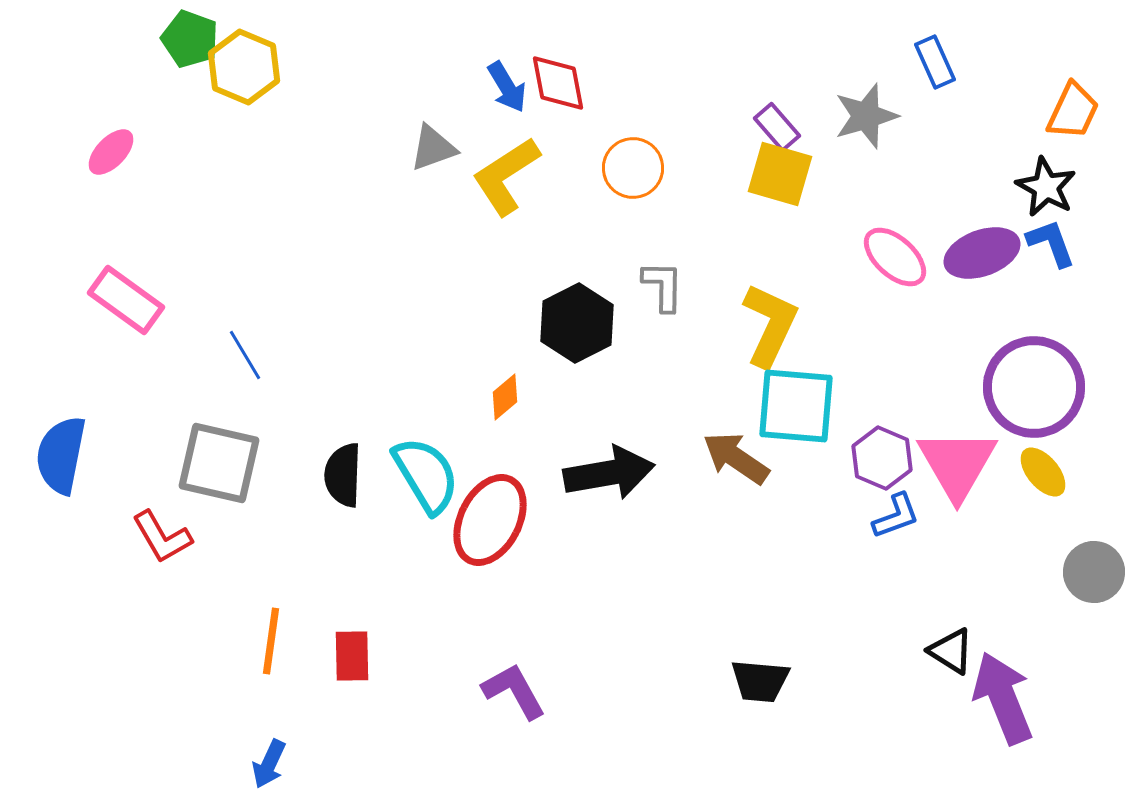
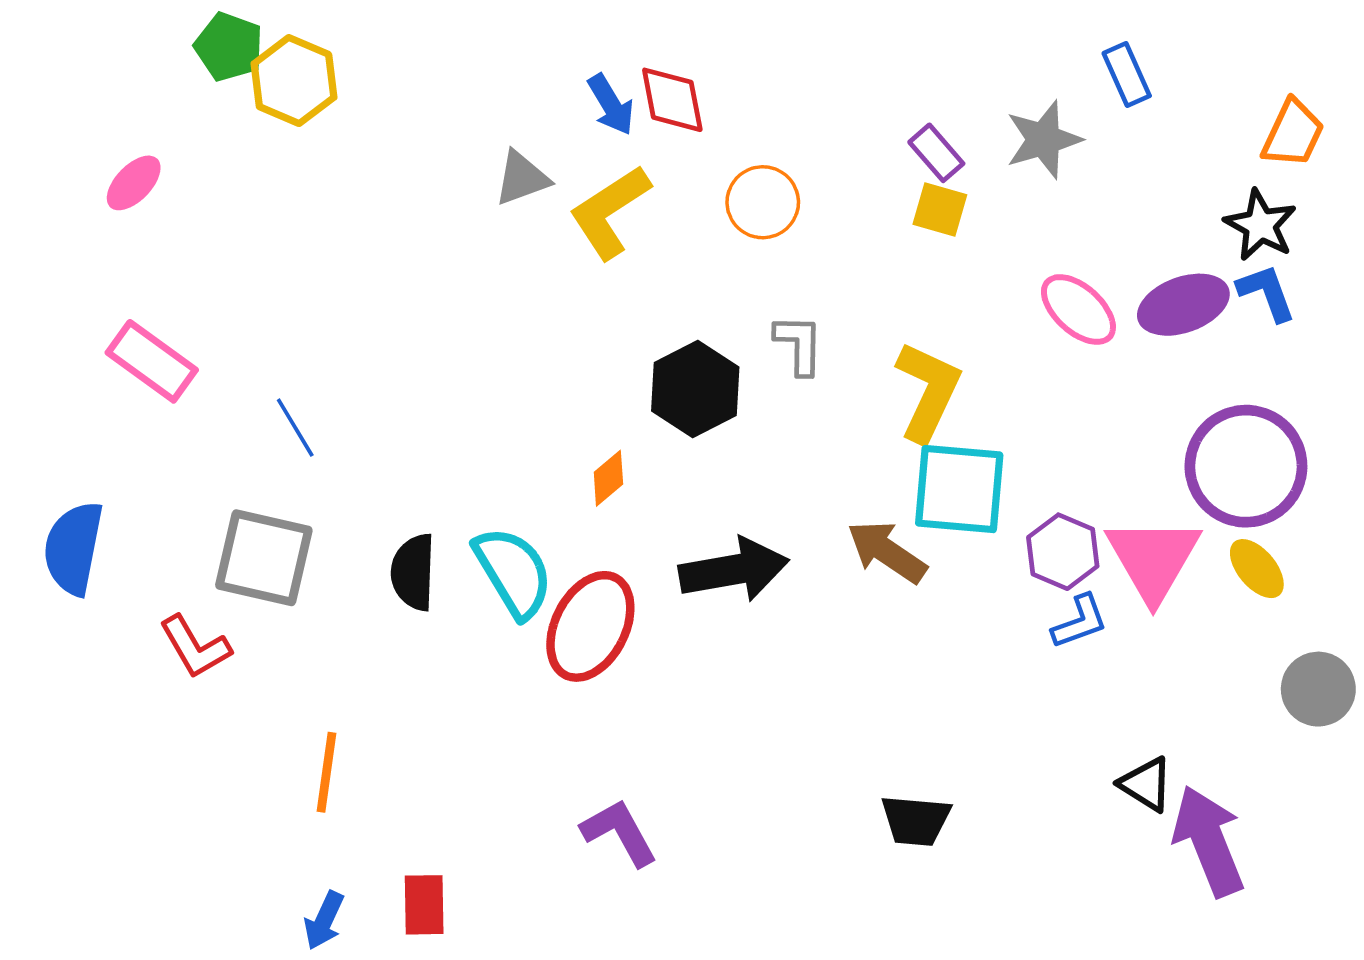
yellow square: (780, 174) -> (940, 209), size x0.7
red rectangle: (352, 656) -> (424, 905), moved

